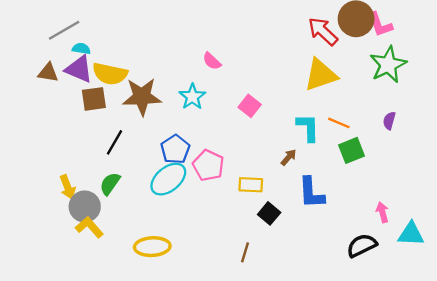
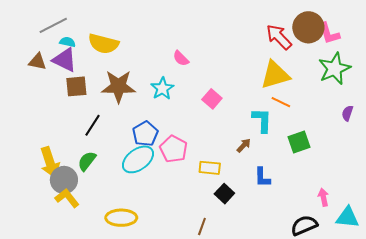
yellow semicircle: (110, 74) -> (103, 44), moved
purple semicircle: (389, 121) -> (347, 113), moved
orange line: (339, 123) -> (281, 102), moved
yellow arrow: (68, 187) -> (50, 162), size x1.4
blue L-shape: (311, 193) -> (262, 177), size x0.7

